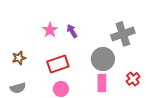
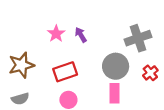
brown star: (19, 58) -> (21, 65), size x1.6
red cross: (133, 79) -> (150, 73), moved

